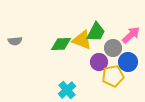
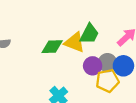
gray circle: (113, 48) -> (107, 63), moved

